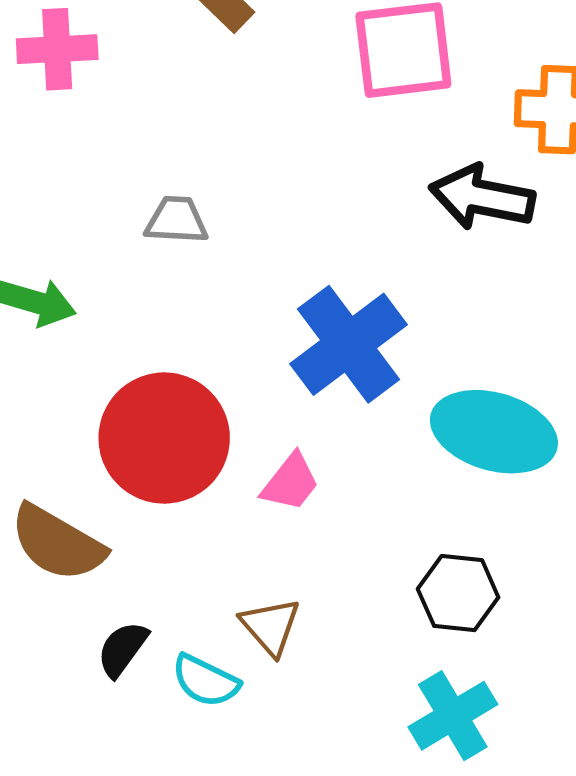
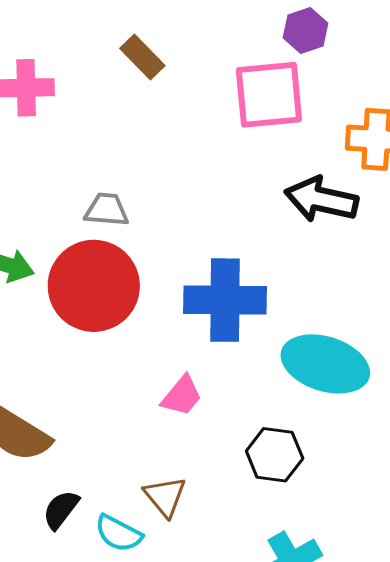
blue cross: (349, 344) -> (225, 300), turned 36
red circle: (164, 438) -> (94, 286), moved
black hexagon: (458, 593) -> (275, 455), moved

